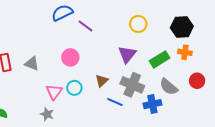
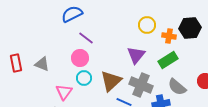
purple line: (86, 26) -> (86, 38), moved
orange cross: (185, 52) -> (169, 36), moved
brown triangle: (102, 81) -> (111, 81), size x1.6
cyan circle: (74, 88) -> (84, 78), moved

